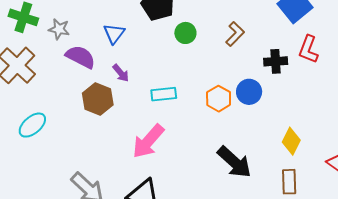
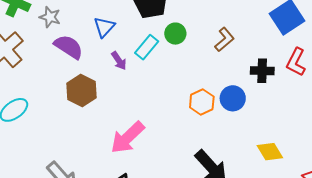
purple arrow: (121, 73) -> (119, 61), moved
cyan rectangle: (164, 94) -> (147, 47), moved, turned -50
yellow diamond: (291, 141) -> (270, 152), turned -64

